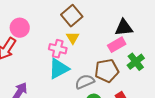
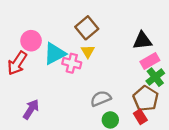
pink rectangle: (117, 45) -> (150, 61), moved
cyan triangle: (59, 69) -> (55, 54), moved
brown pentagon: (107, 71) -> (146, 99), moved, turned -30

